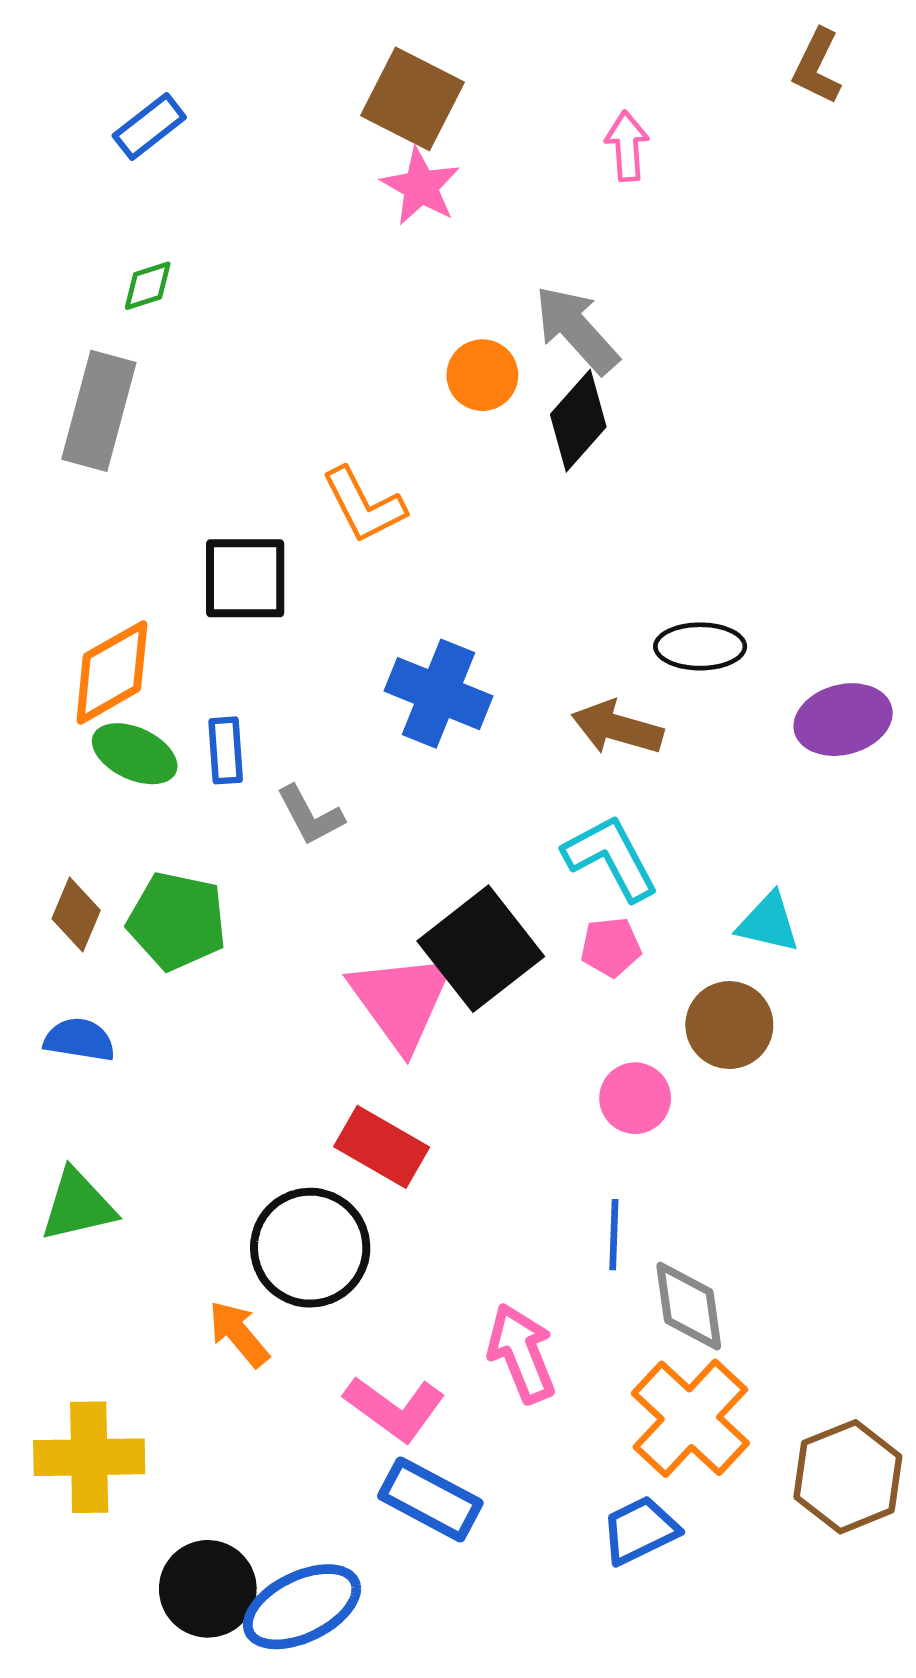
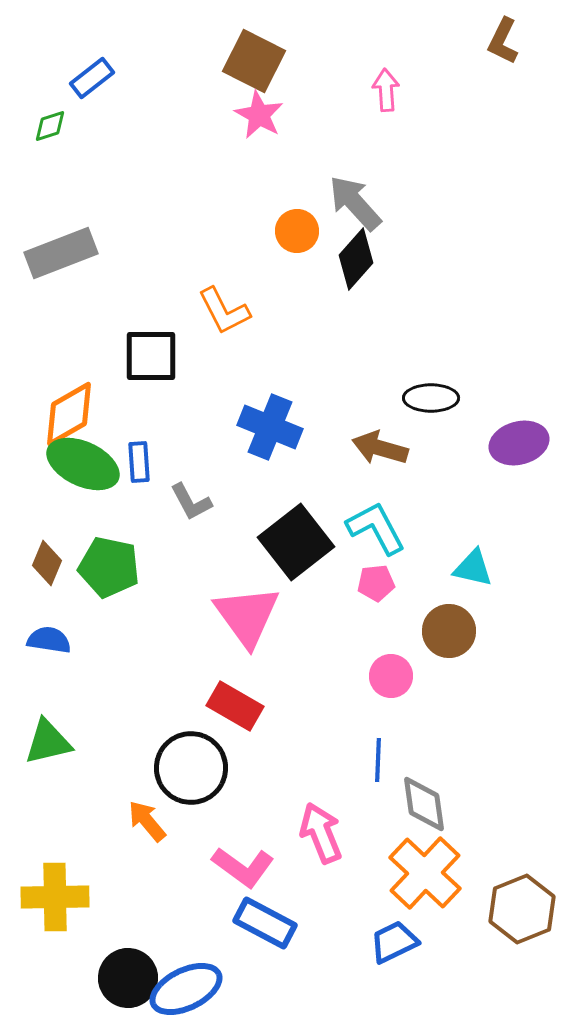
green diamond: (148, 286) -> (50, 126), moved
gray rectangle: (99, 411) -> (61, 253), turned 54
green ellipse: (135, 754) -> (83, 464), size x1.4
black square: (481, 949) -> (296, 542), moved

